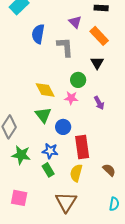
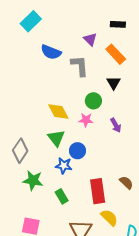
blue semicircle: (38, 34) -> (51, 52), turned -78
red rectangle: (82, 147) -> (98, 191), moved
blue star: (50, 151) -> (64, 166), moved
brown semicircle: (109, 170) -> (126, 183), moved
yellow semicircle: (76, 173) -> (109, 218), moved, turned 120

